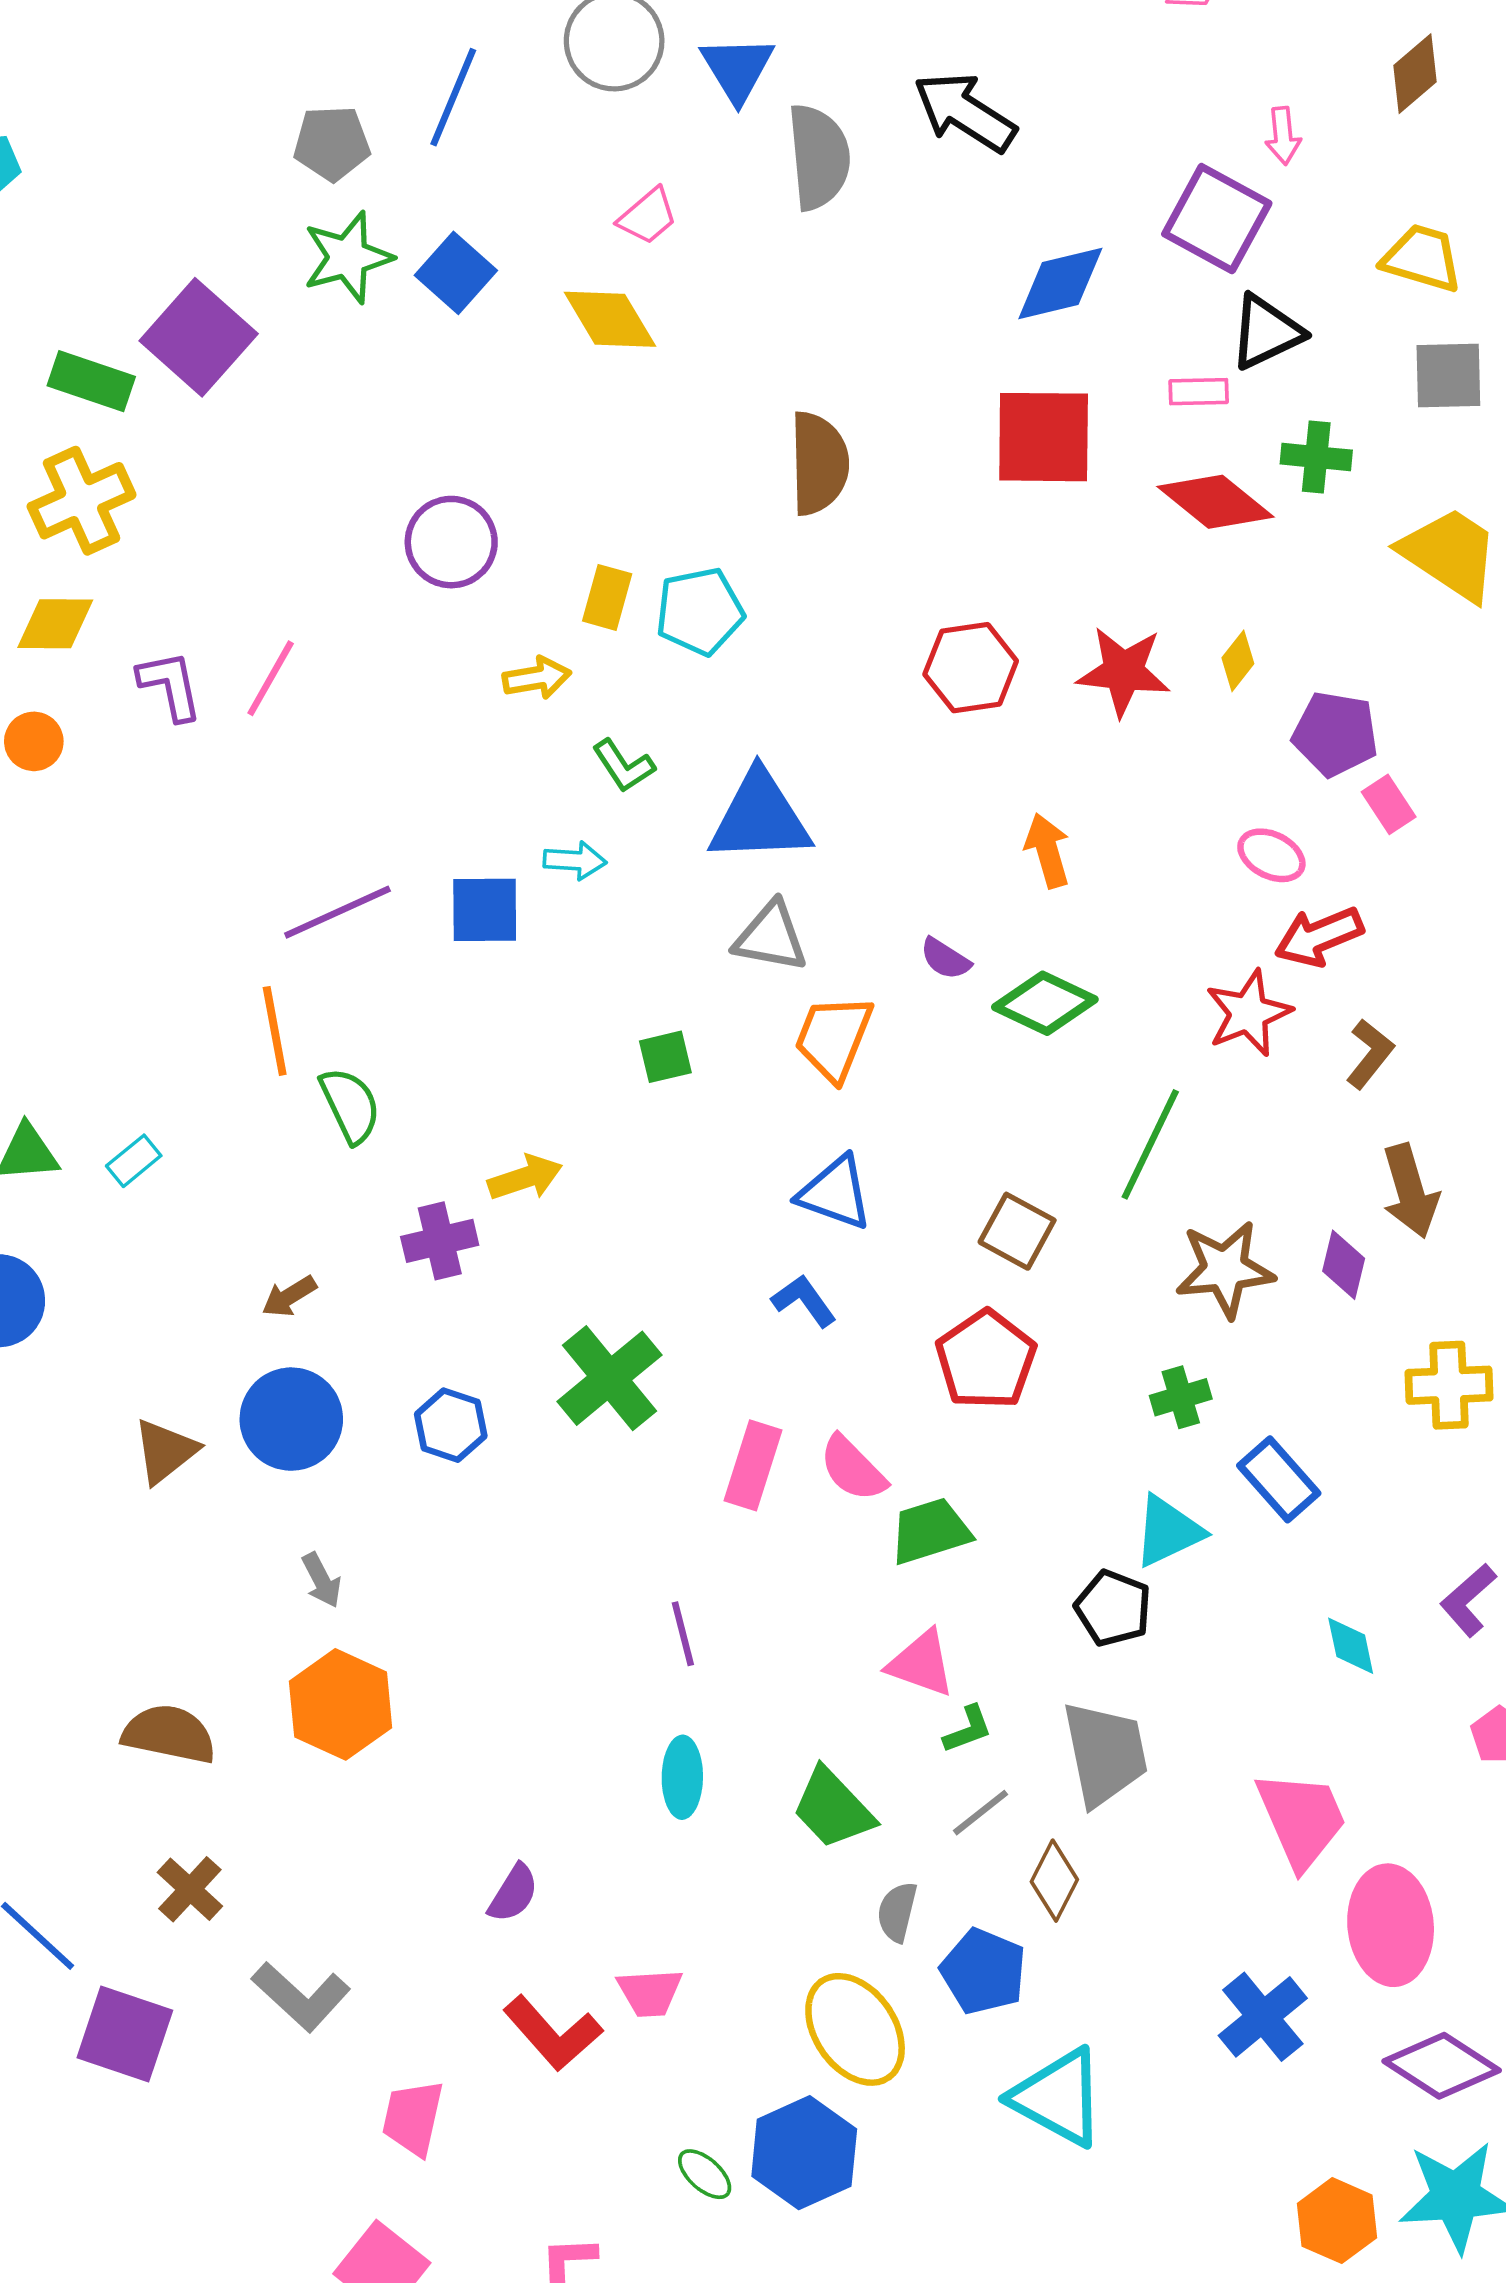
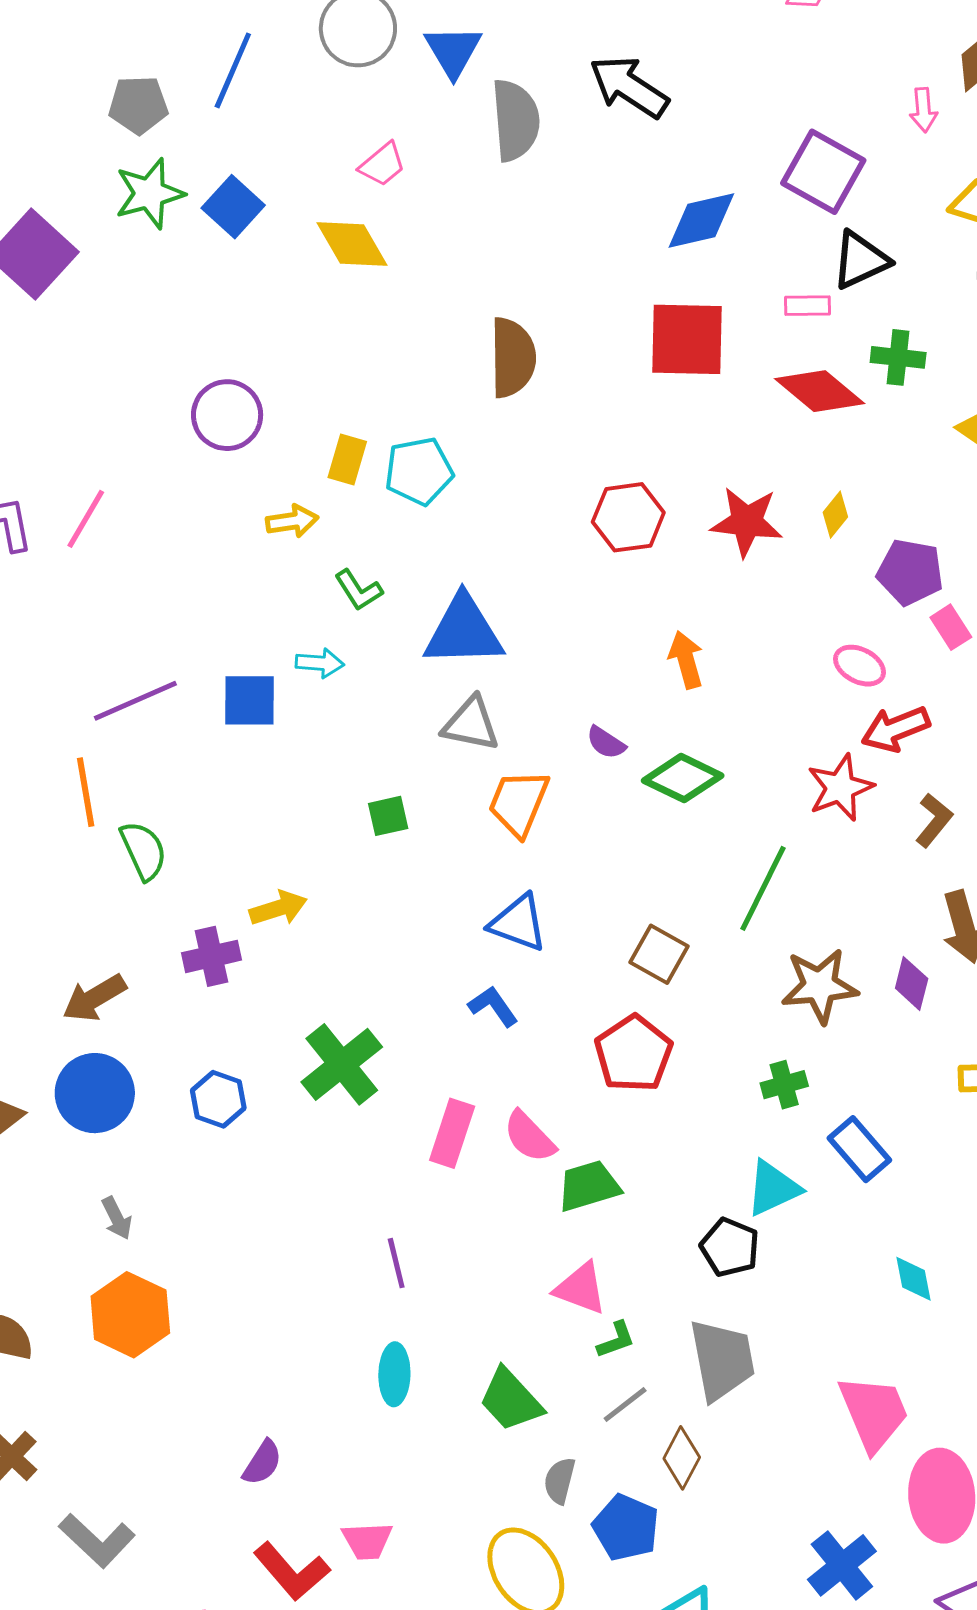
pink arrow: (1283, 136) -> (923, 110), moved
brown arrow: (289, 1296) -> (94, 998), size x1.5

